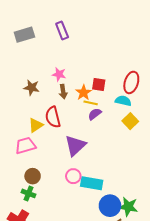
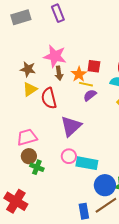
pink star: (59, 74) -> (55, 56), size x1.6
yellow triangle: (36, 125) -> (30, 89), moved
pink trapezoid: (25, 146) -> (27, 137), moved
green cross: (29, 193) -> (37, 167), moved

